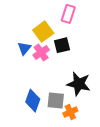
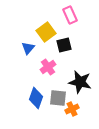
pink rectangle: (68, 14) -> (70, 15), turned -42
pink cross: (41, 52) -> (48, 67), moved

